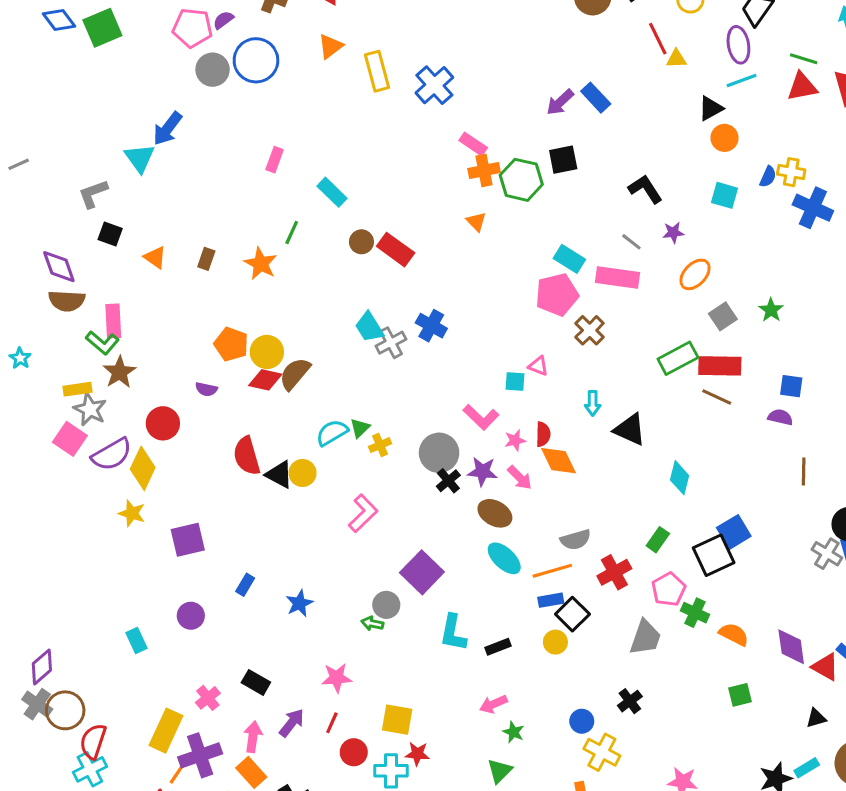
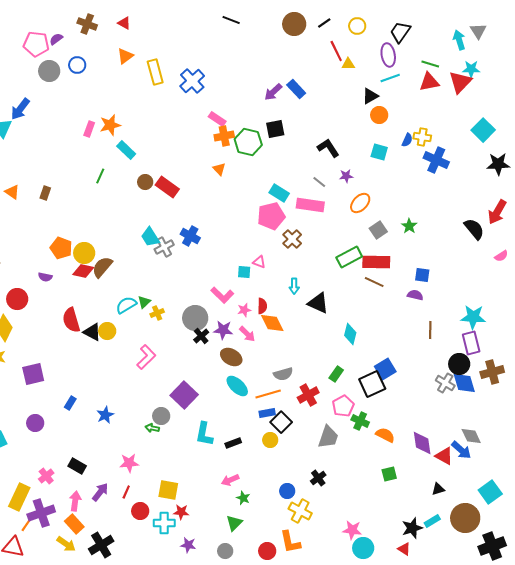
blue circle: (256, 60) -> (77, 65), size x0.6
orange star: (261, 264) -> (110, 125), moved, turned 30

